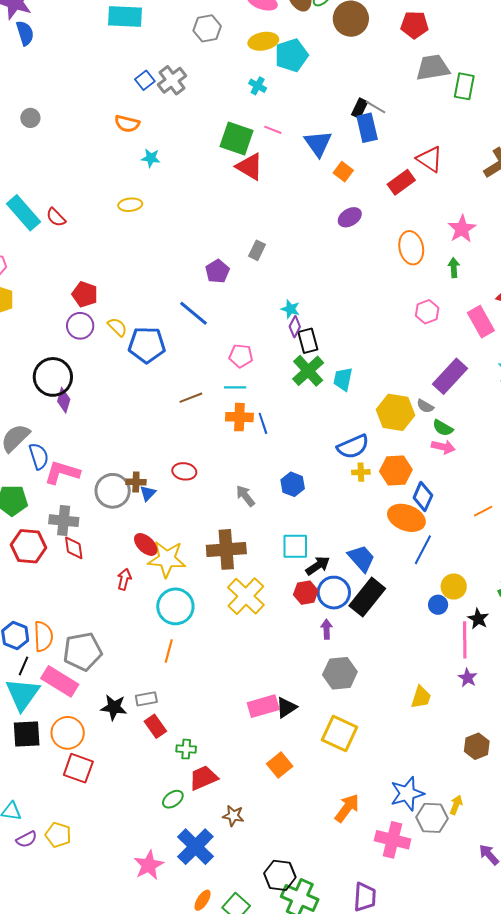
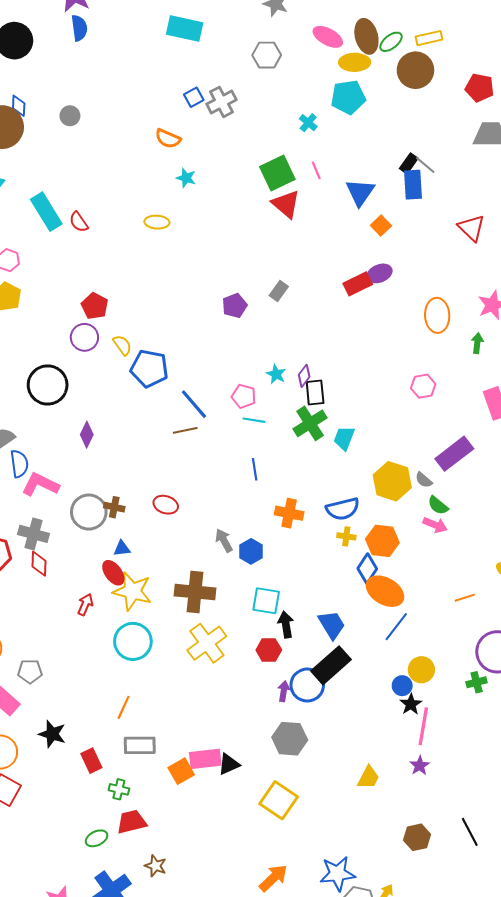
yellow ellipse: (263, 41) -> (355, 62), moved
pink line: (273, 130) -> (316, 170), turned 36
green square: (237, 139) -> (277, 173), turned 36
red rectangle: (401, 182) -> (358, 284), moved
cyan star: (290, 309) -> (276, 374), moved
pink hexagon: (427, 312) -> (423, 386), moved
blue line: (194, 313) -> (194, 404), moved
cyan line: (235, 387) -> (254, 420), moved
purple diamond: (64, 400) -> (87, 435), moved
orange cross: (239, 417) -> (289, 513), moved
blue hexagon: (293, 484) -> (251, 551), moved
blue triangle: (148, 493) -> (122, 549), moved, turned 30
blue diamond: (423, 497) -> (367, 569), moved
black arrow: (318, 566) -> (286, 625), turned -75
blue circle: (334, 593) -> (307, 685), moved
black star: (478, 619) -> (411, 704), moved
orange line: (169, 651) -> (124, 707), moved
gray pentagon: (83, 652) -> (30, 671), size x0.6
gray rectangle: (146, 699) -> (140, 745), moved, size x1.4
orange square: (280, 765) -> (181, 771), moved

